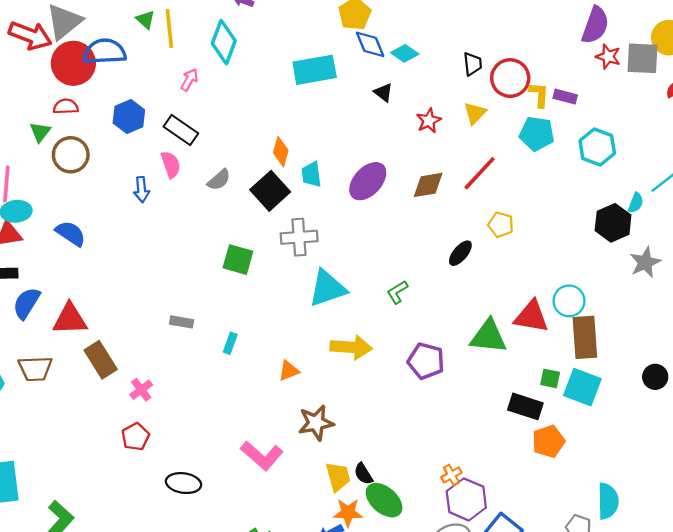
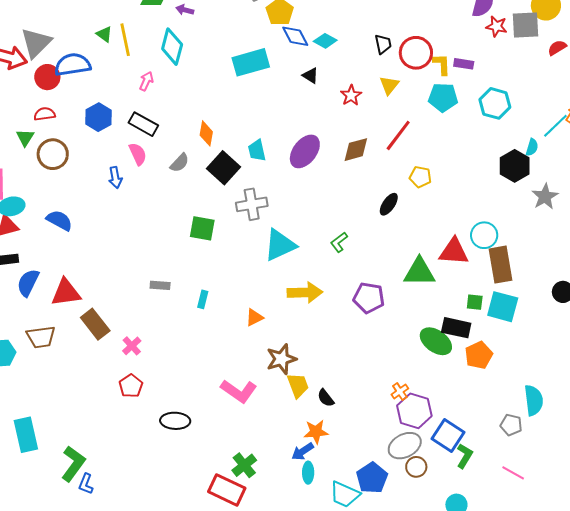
red circle: (73, 63) -> (47, 77), size x0.7
orange diamond: (281, 152) -> (206, 133), moved
yellow trapezoid: (338, 477) -> (298, 385), moved
green ellipse: (384, 500) -> (436, 341), moved

